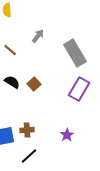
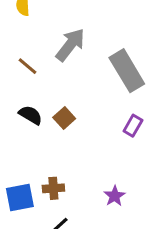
gray arrow: (38, 36) -> (70, 45), size x1.6
purple rectangle: (79, 89) -> (133, 126), size x0.6

